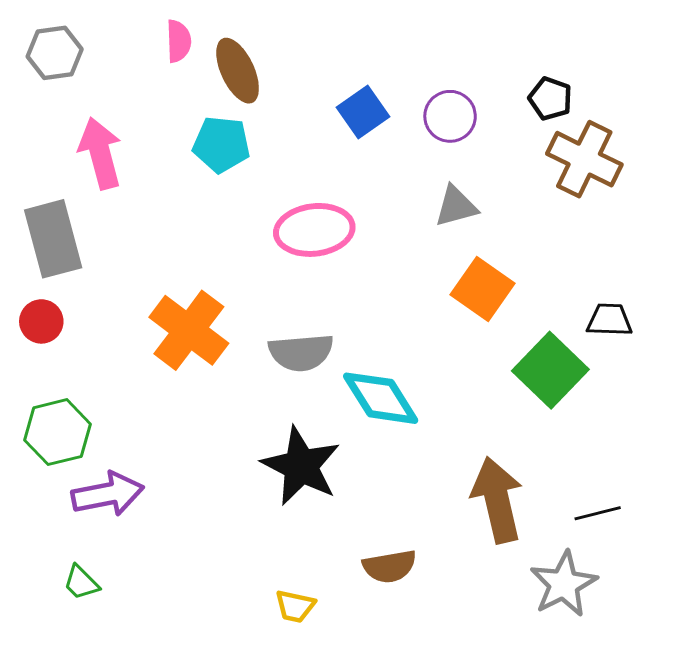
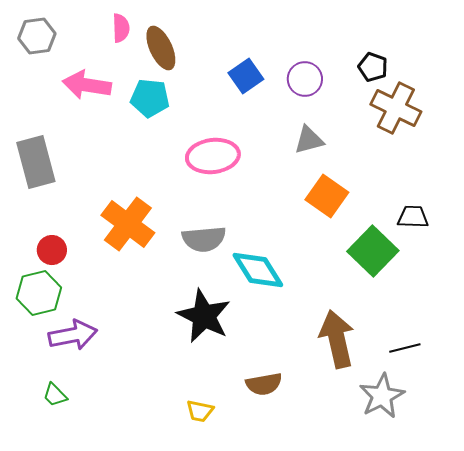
pink arrow: (100, 153) -> (87, 85), moved, turned -66
red circle: (41, 321) -> (52, 250), moved

